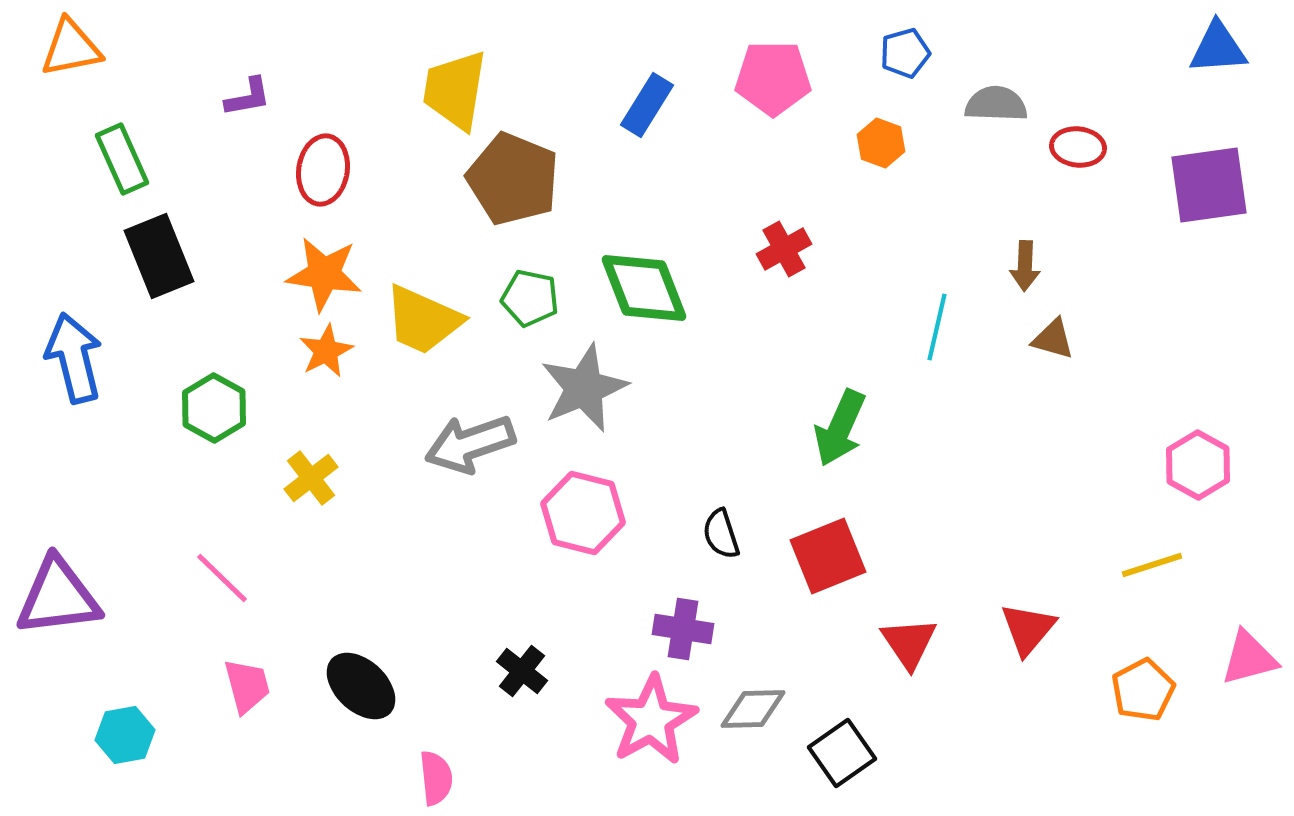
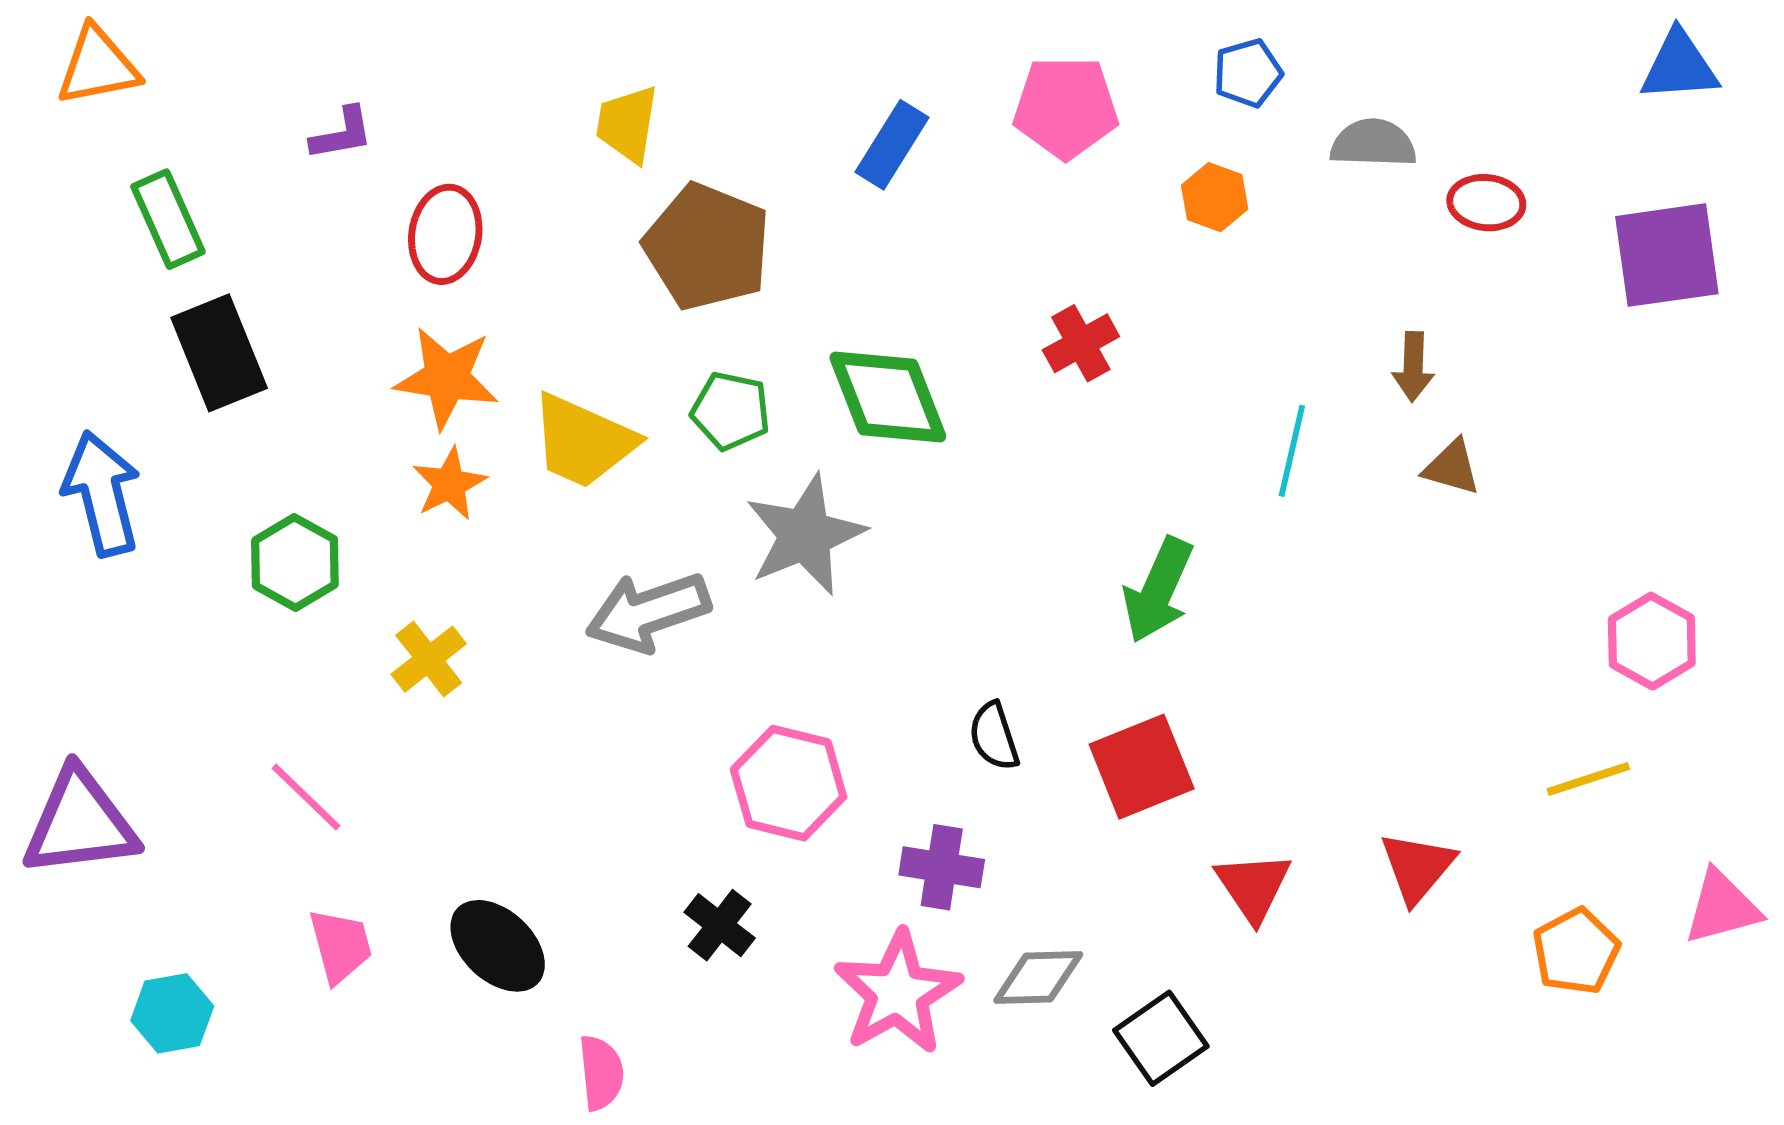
yellow trapezoid: (455, 90) -> (627, 124), size x0.7
pink hexagon: (583, 513) -> (789, 783), moved

